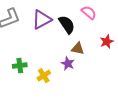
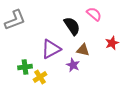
purple triangle: (42, 20) -> (51, 49), moved
yellow cross: (44, 76) -> (40, 77), moved

